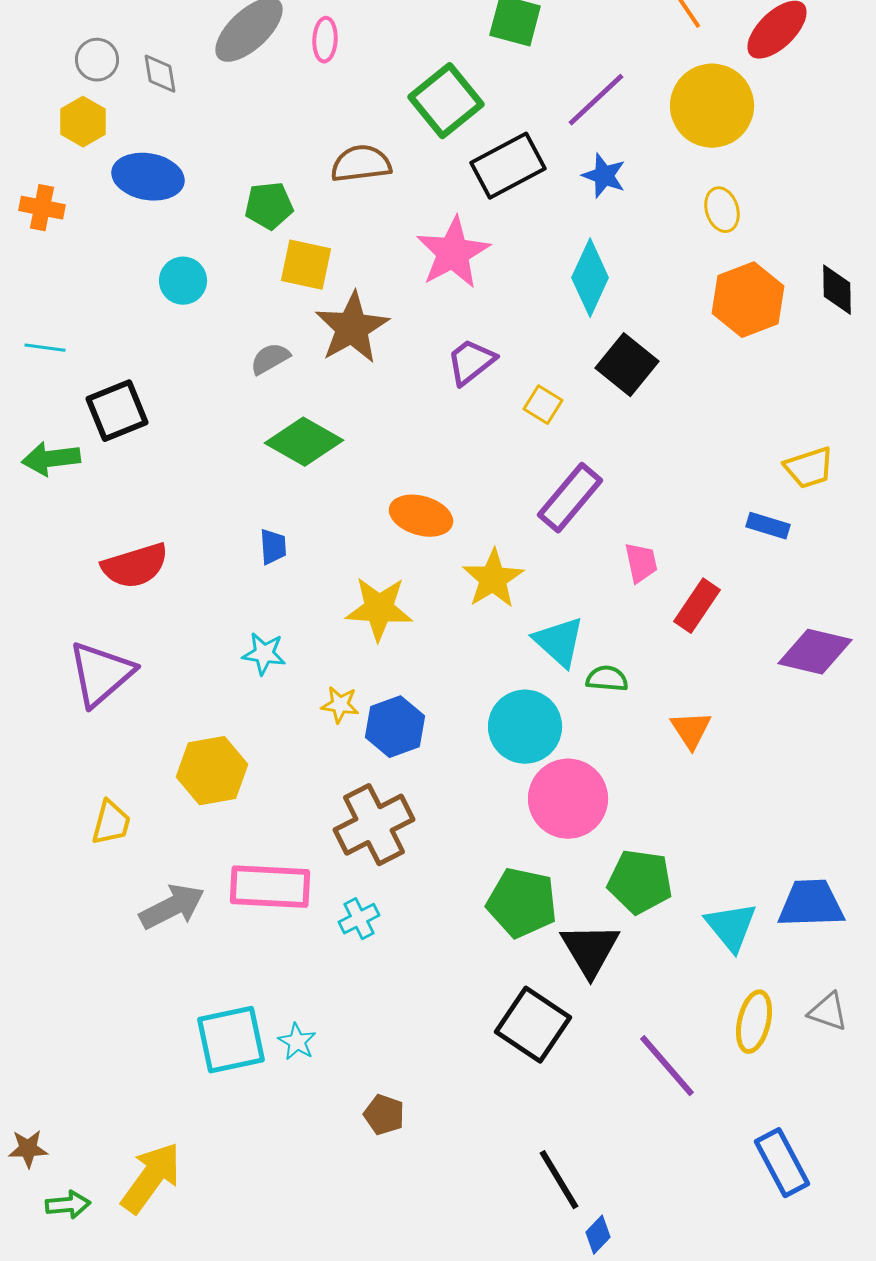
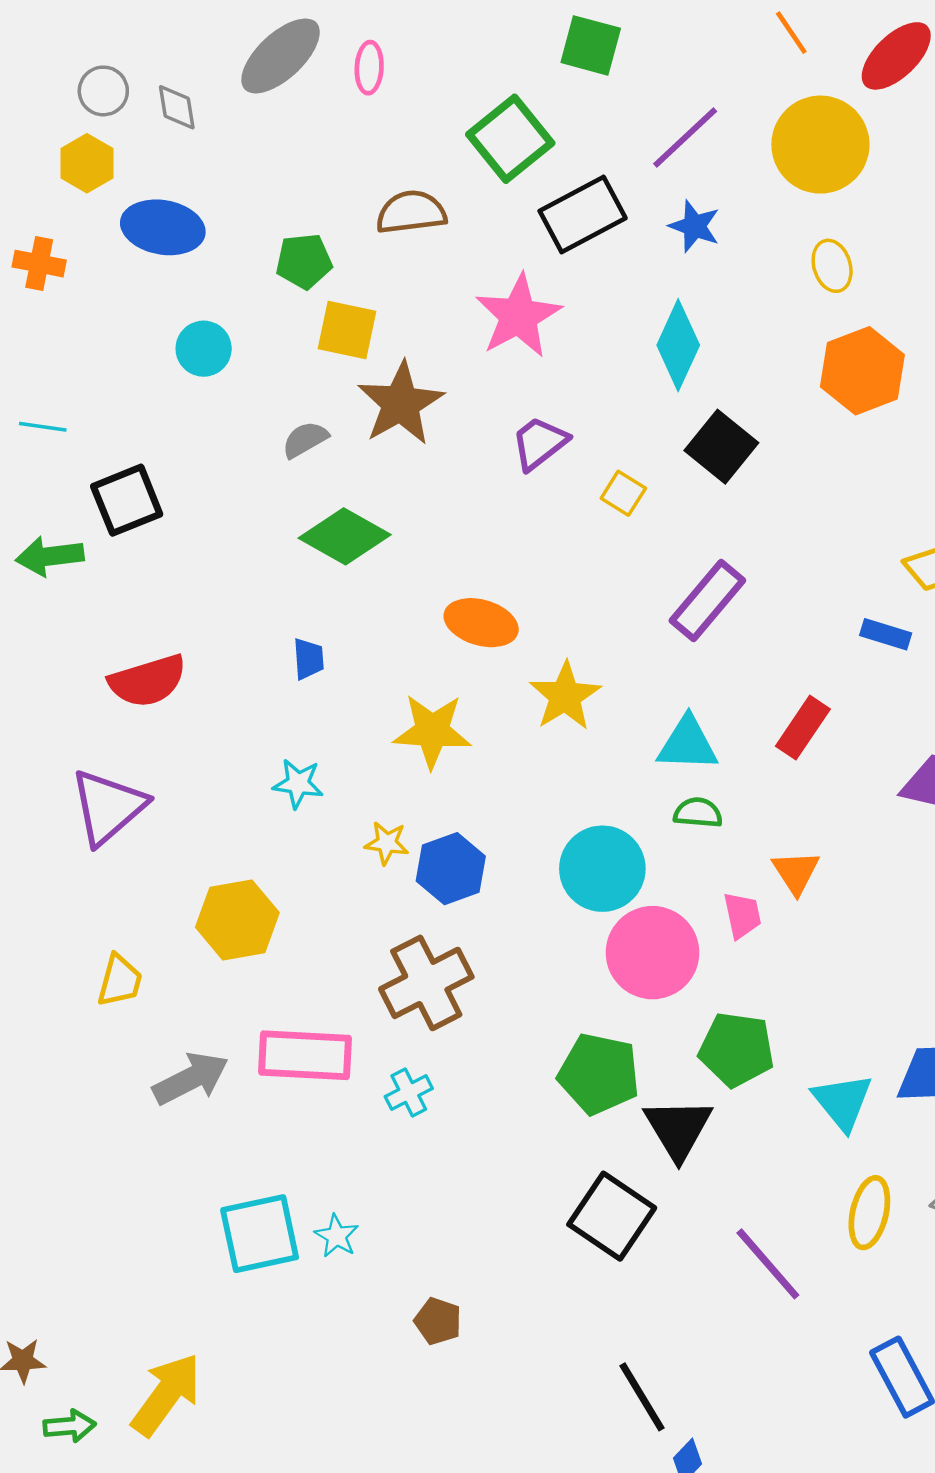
purple rectangle: (570, 498) -> (707, 600), moved
pink trapezoid: (641, 563) -> (742, 915), moved
cyan triangle: (559, 642) -> (687, 744), moved, turned -40

